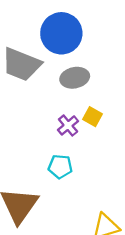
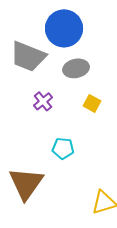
purple cross: (68, 125) -> (43, 101), moved

